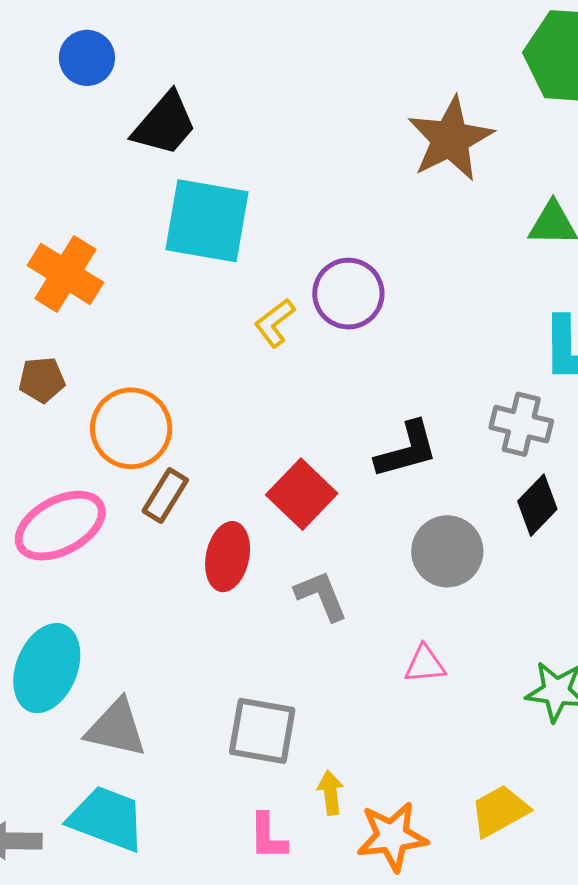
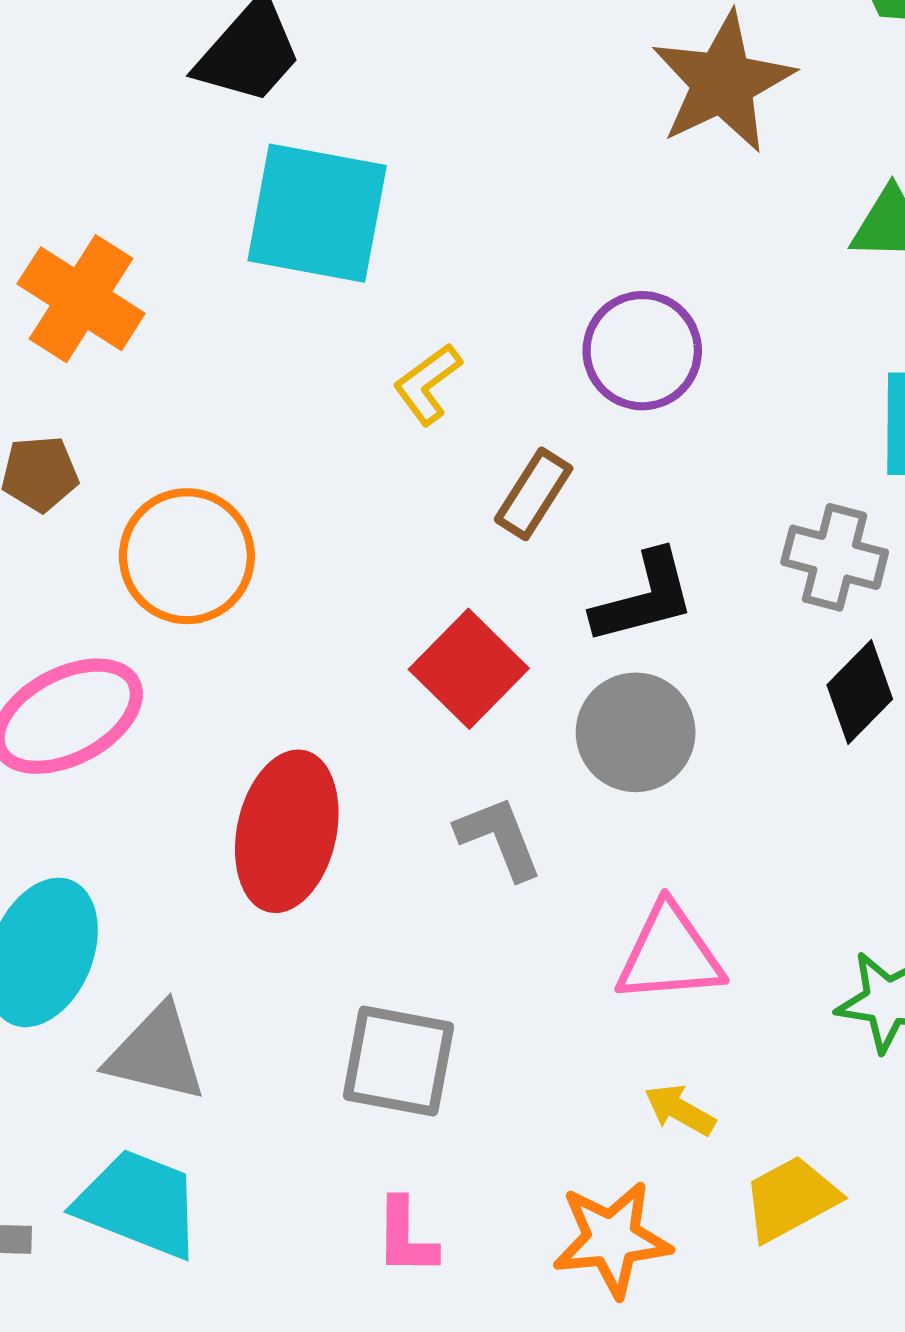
purple circle: (348, 294) -> (642, 351), moved
brown rectangle: (165, 496) -> (534, 494), moved
gray circle: (447, 551) -> (636, 732), moved
red ellipse: (228, 557) -> (287, 831), moved, size x1.4
pink triangle: (425, 664) -> (670, 954), size x1.6
yellow arrow: (330, 793) -> (680, 1110), moved, turned -54

